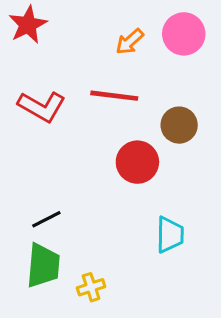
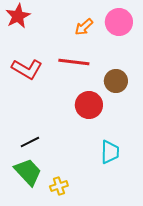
green trapezoid: (43, 266) -> (28, 172), turned -48

